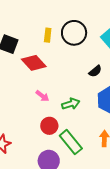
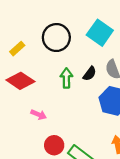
yellow rectangle: (48, 35) -> (17, 49), moved, turned 56
green arrow: (71, 104) -> (66, 78), moved, turned -60

